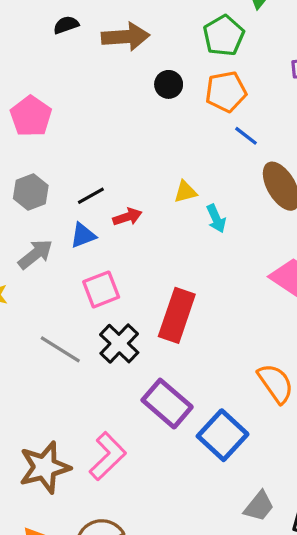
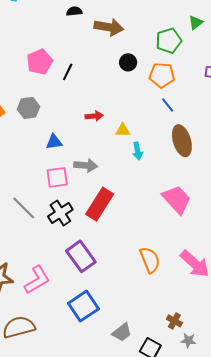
black line: (91, 196) -> (68, 72), moved, turned -48
red arrow: (127, 217) -> (94, 116), moved
gray arrow: (35, 254) -> (86, 165), moved, turned 30
blue square: (223, 435) -> (83, 306), moved

